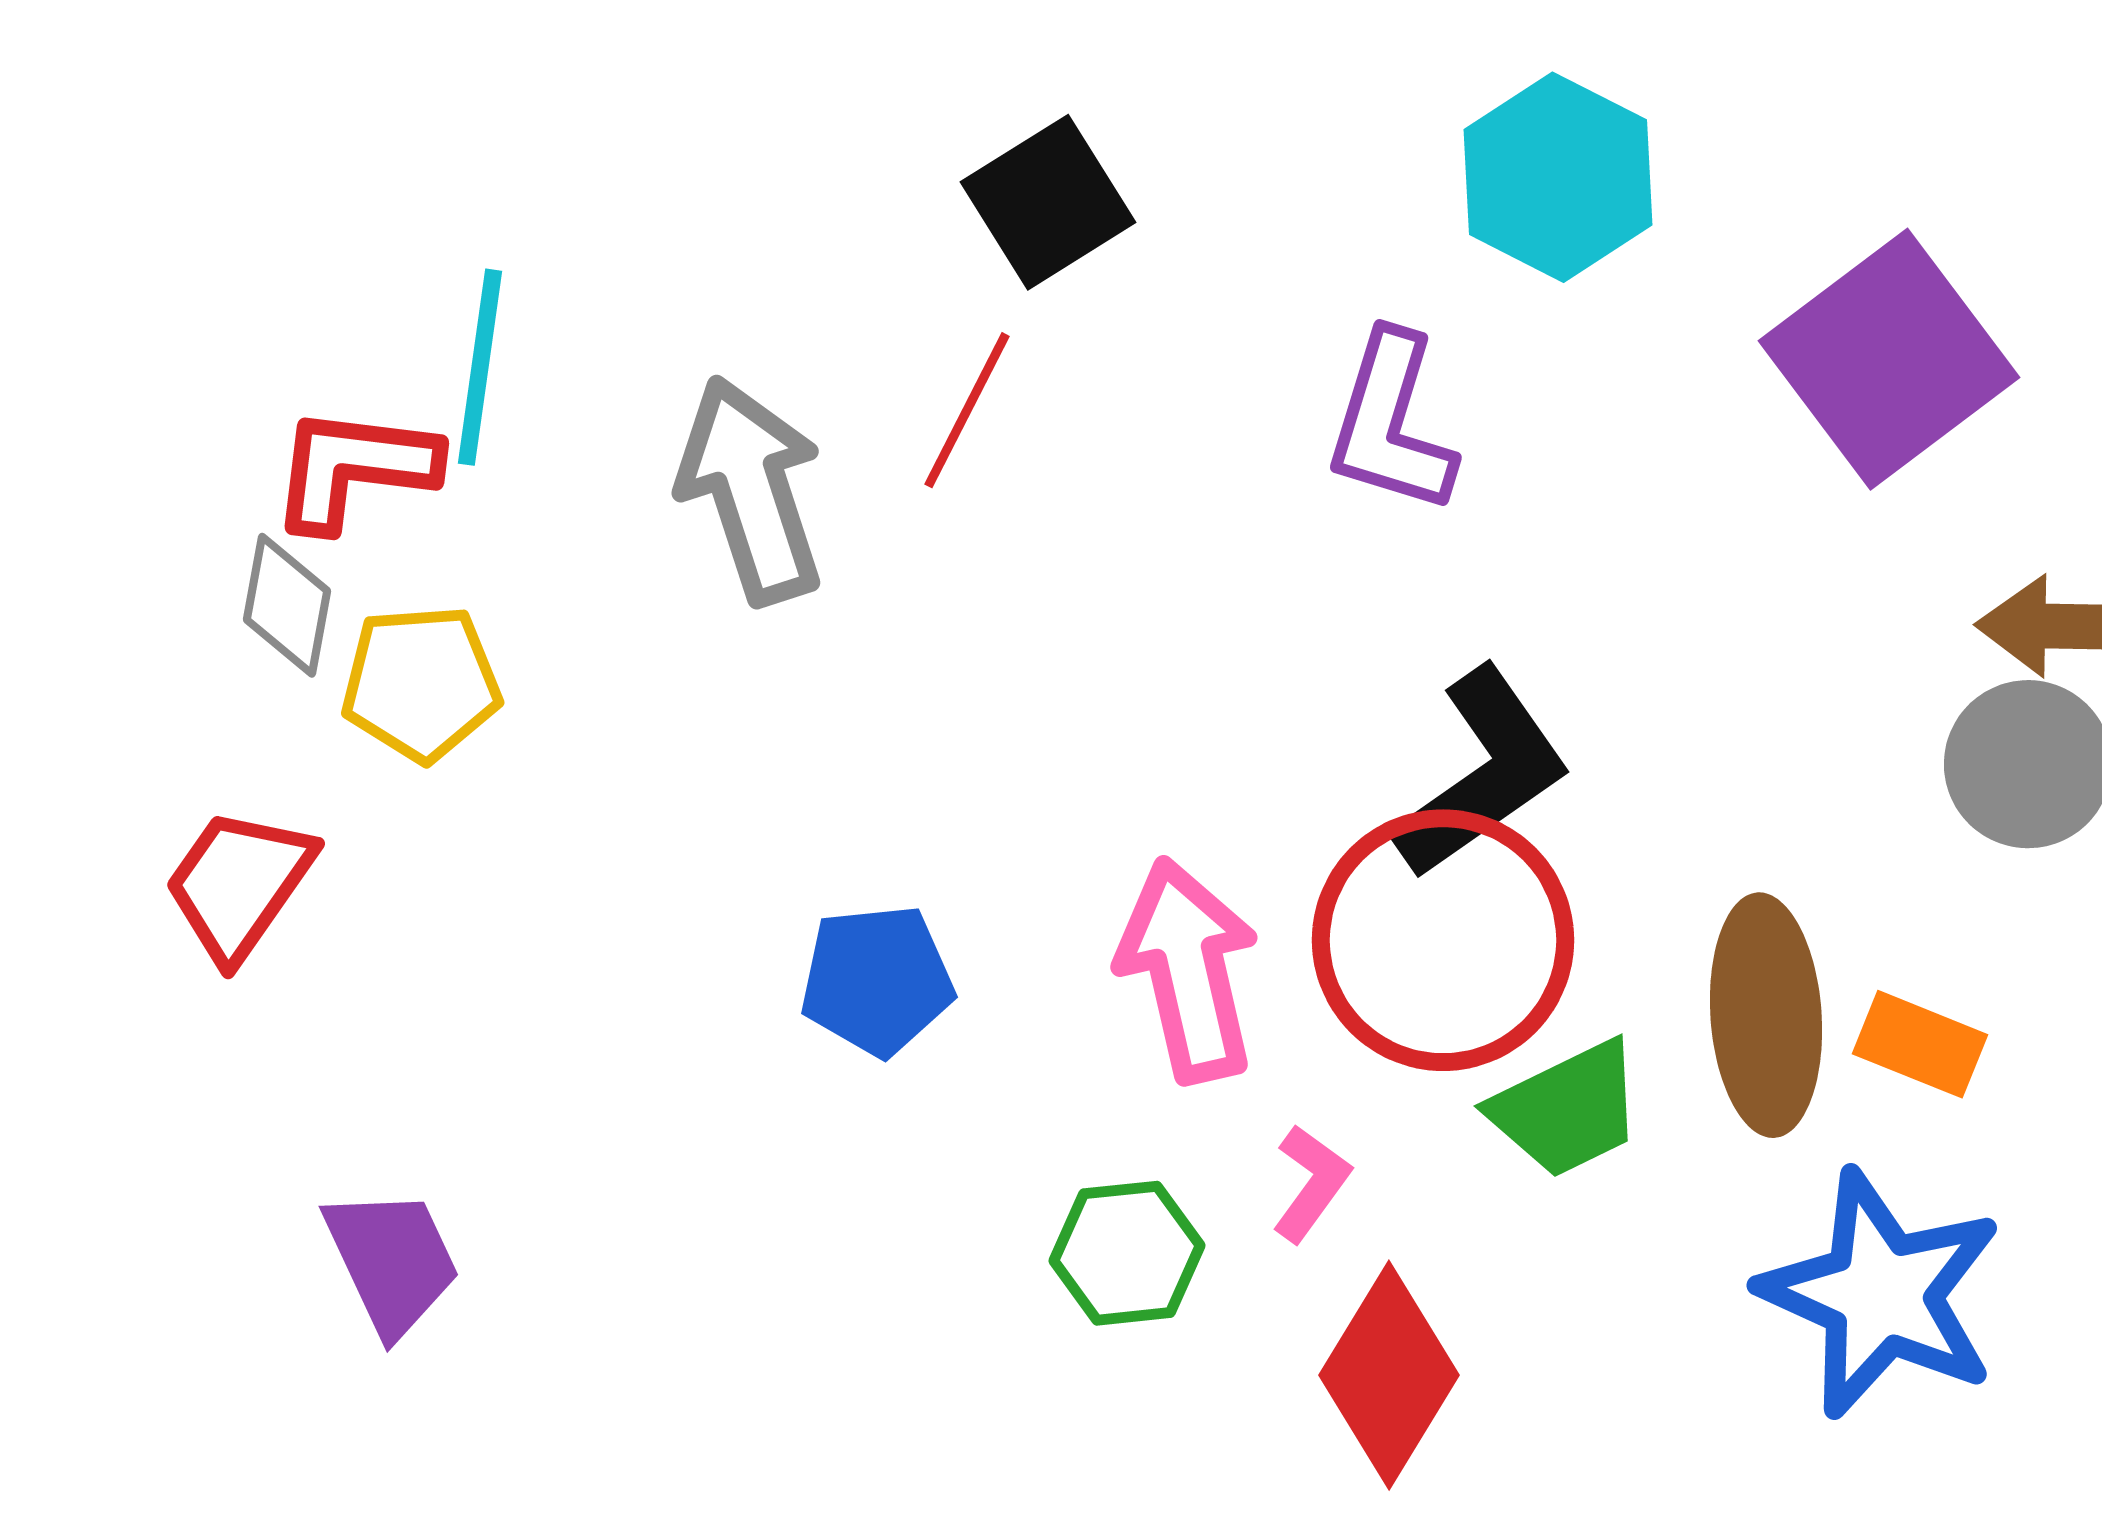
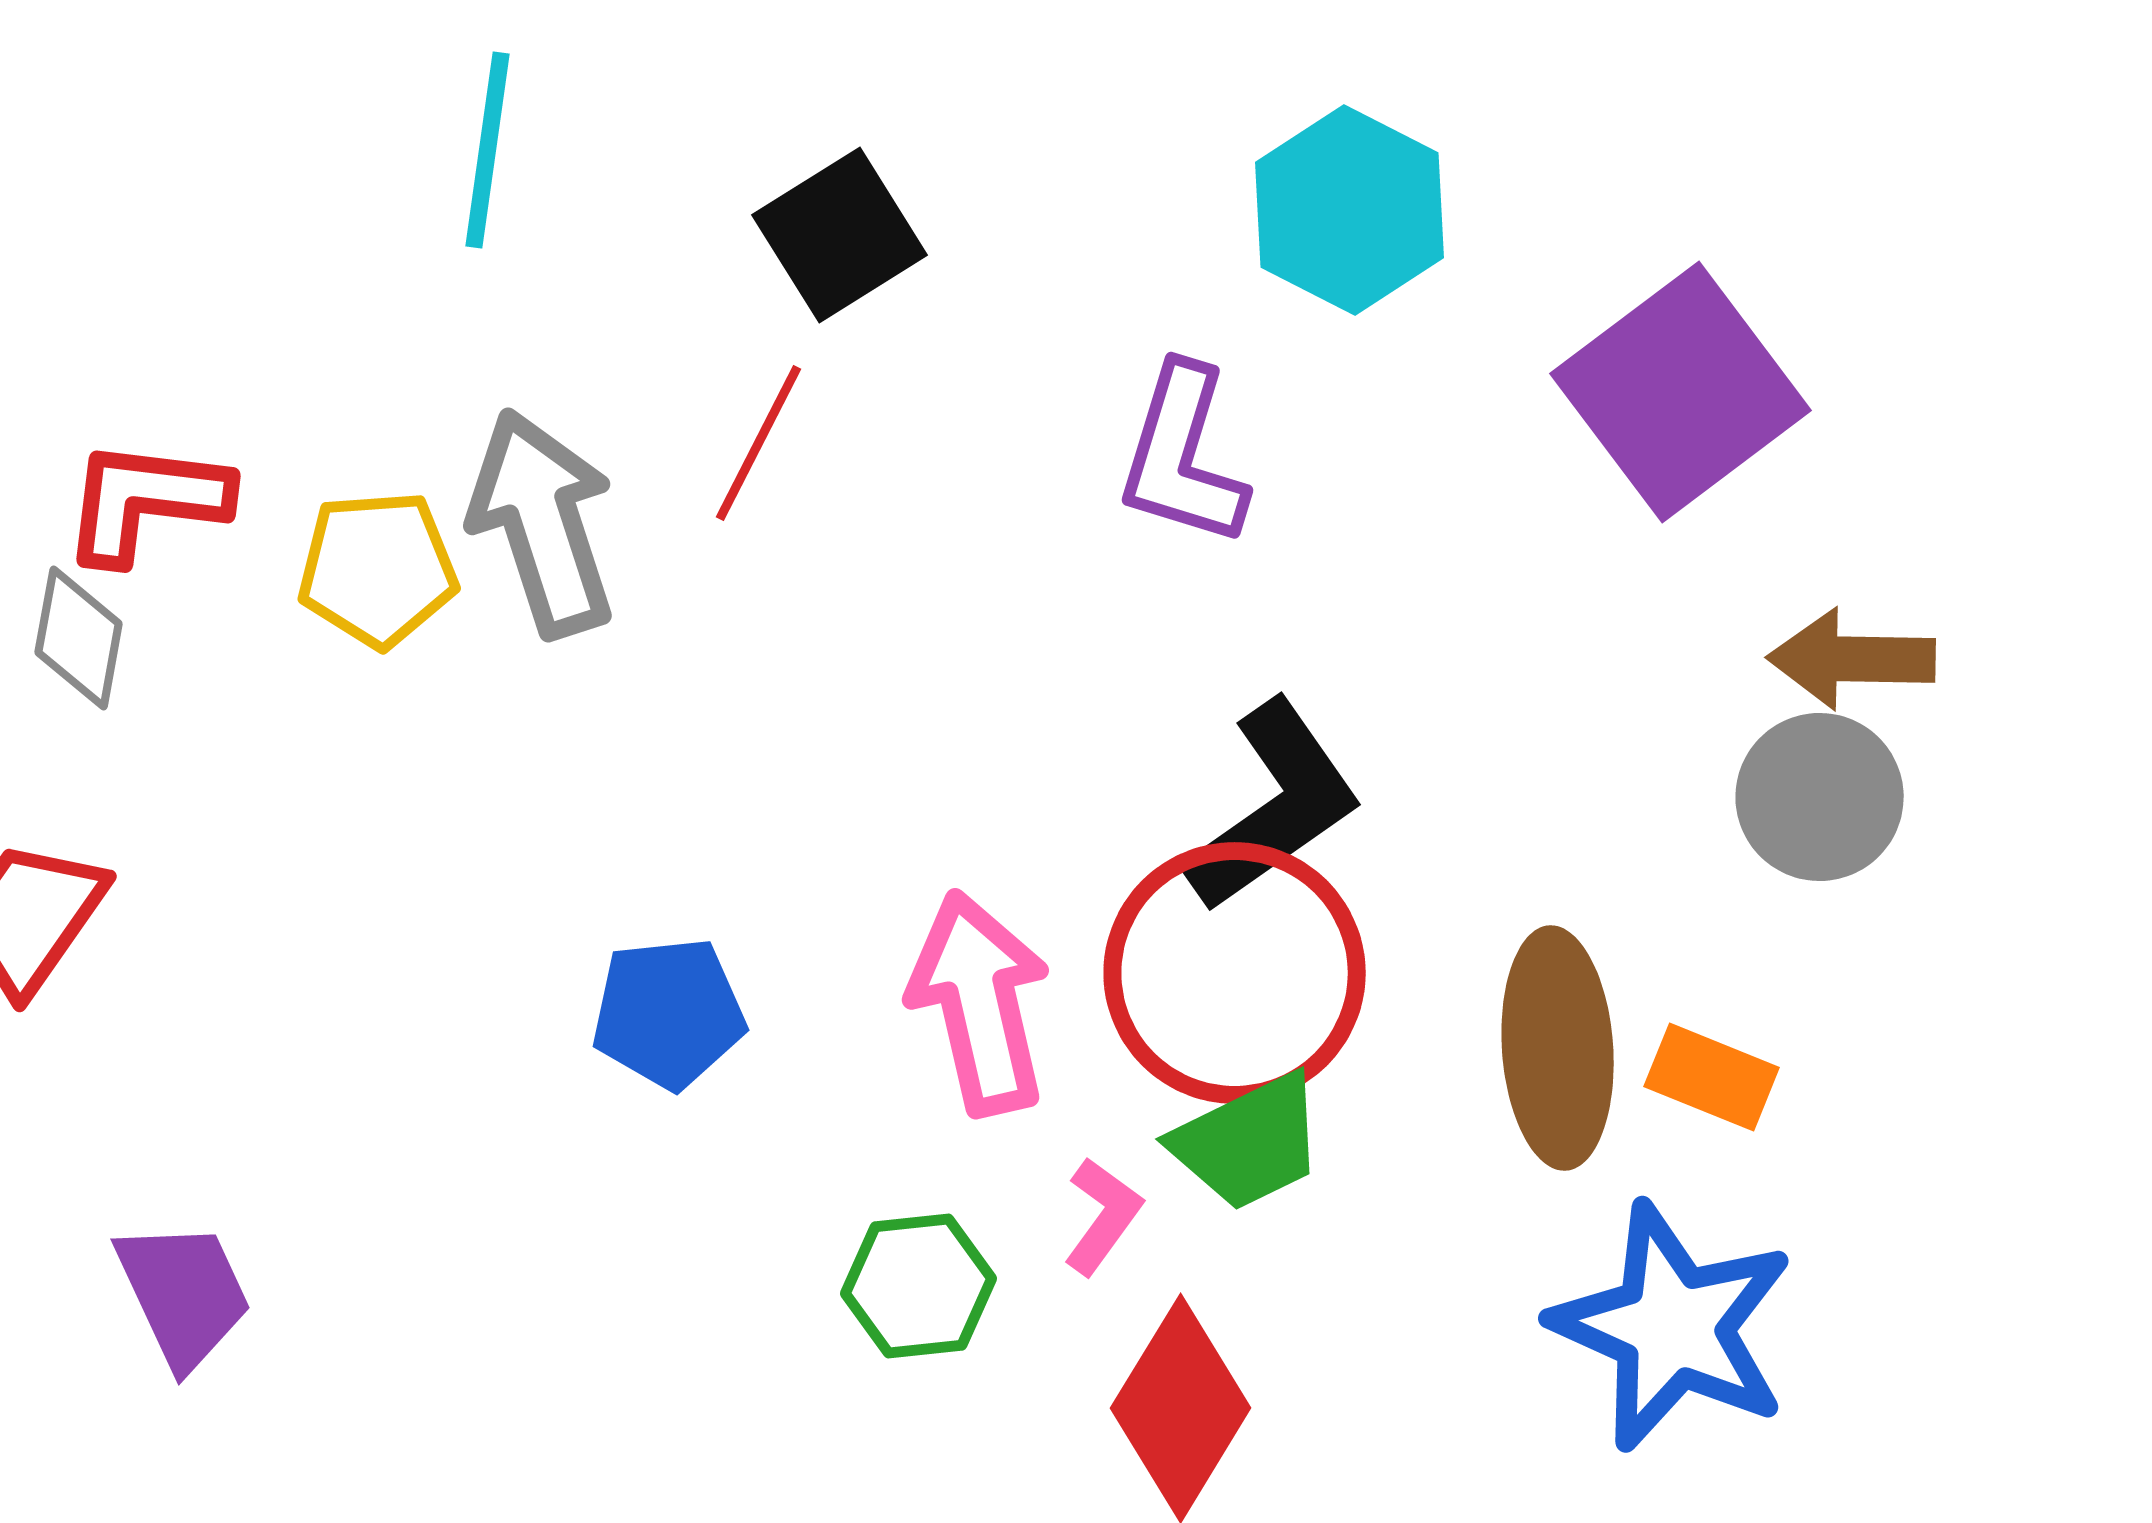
cyan line: (480, 367) -> (488, 150), moved
yellow pentagon: (421, 683) -> (378, 569), moved
green trapezoid: (1567, 1109) -> (1249, 1142), moved

